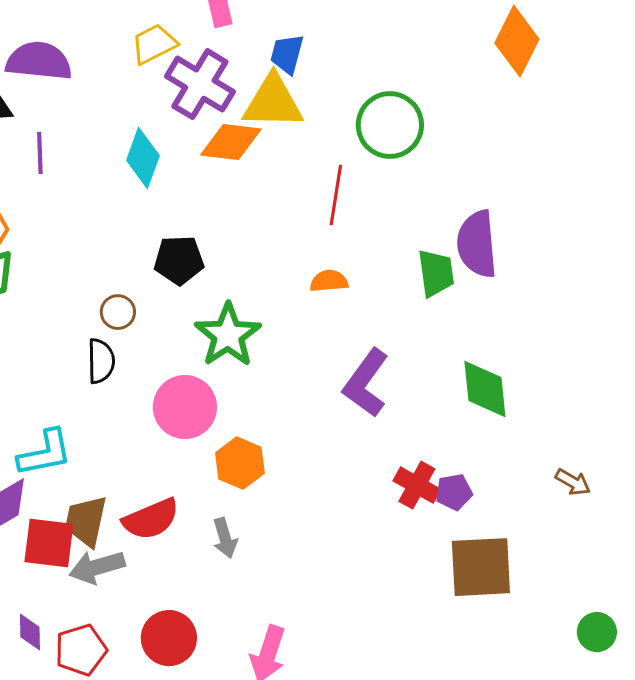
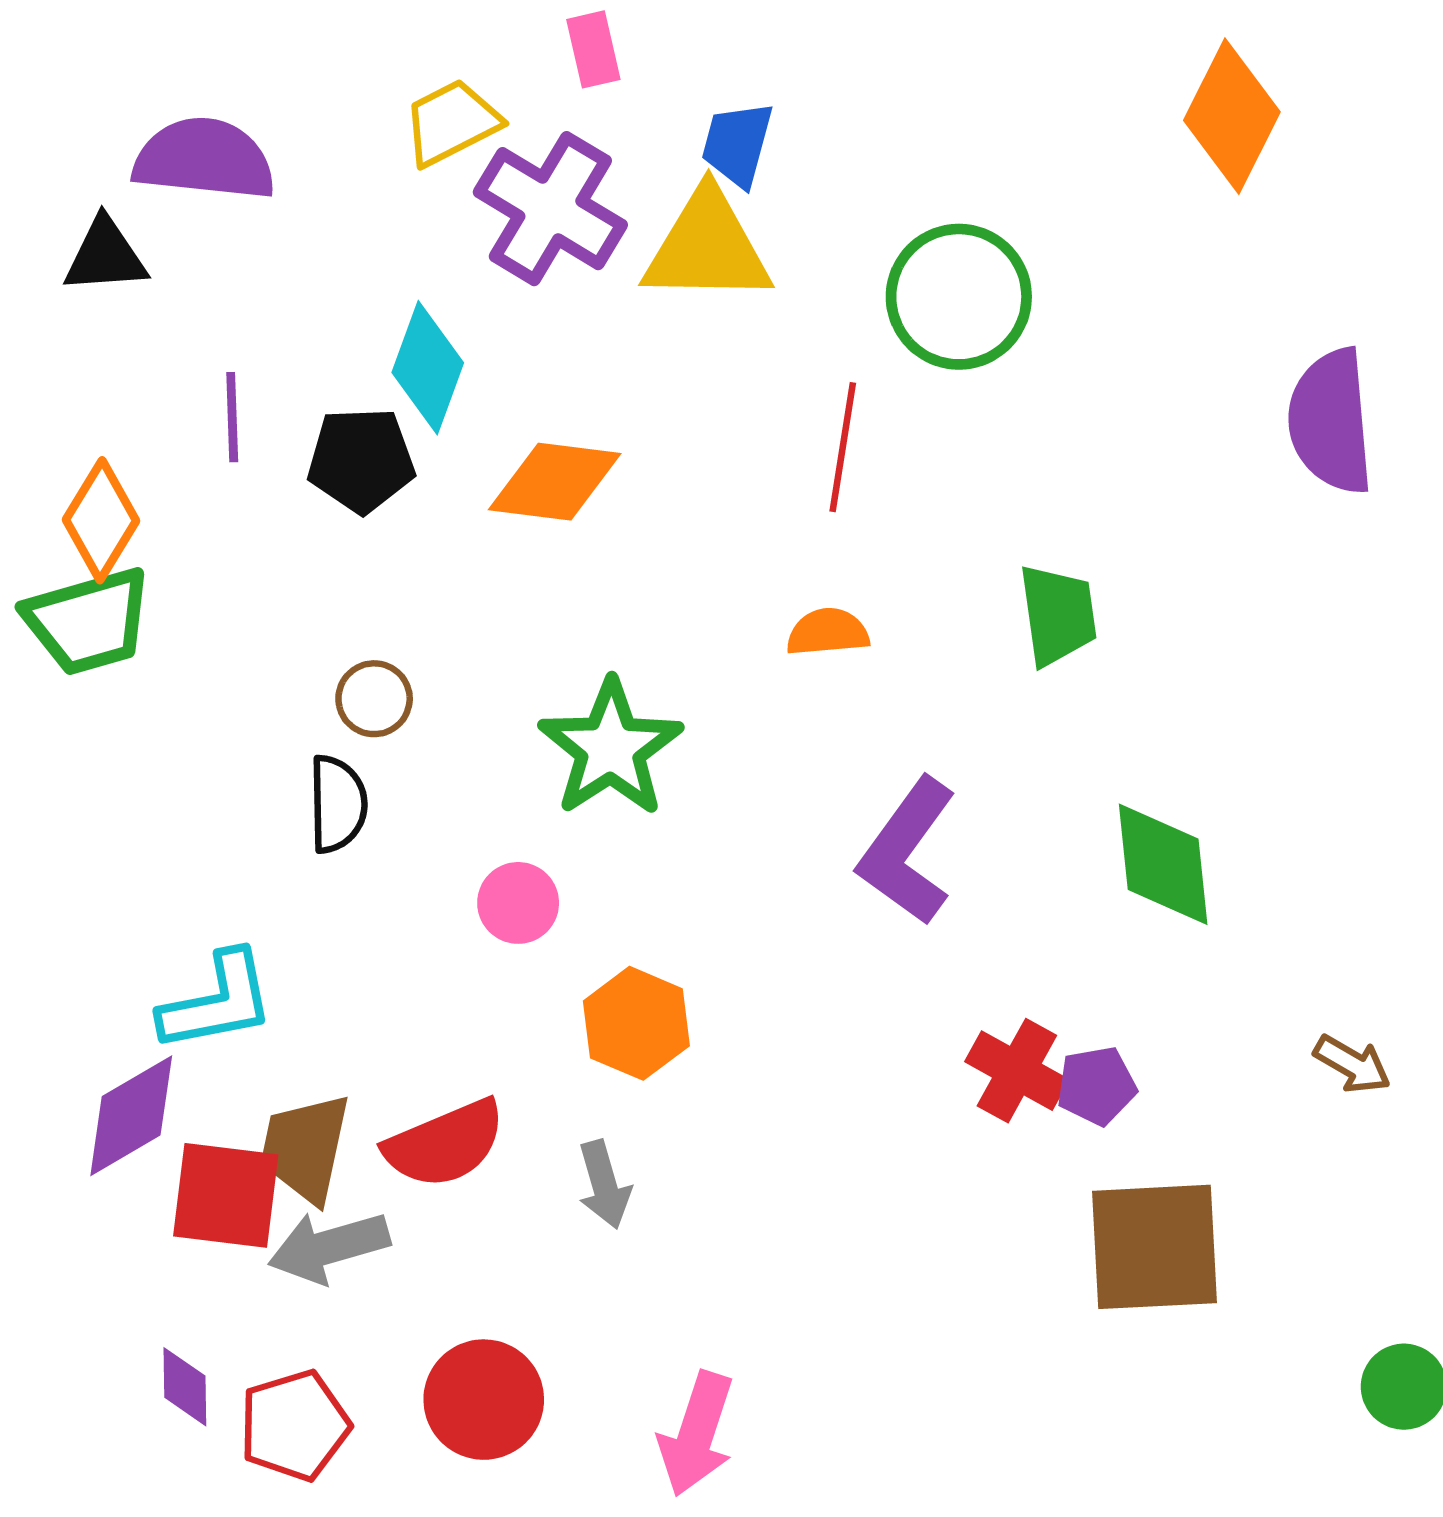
orange diamond: (231, 142) -> (555, 482), moved
purple line: (40, 153) -> (232, 417), moved
purple semicircle: (477, 244) -> (1331, 421), moved
black pentagon: (179, 260) -> (361, 460), moved
pink circle: (185, 407) -> (518, 903), size x0.6

